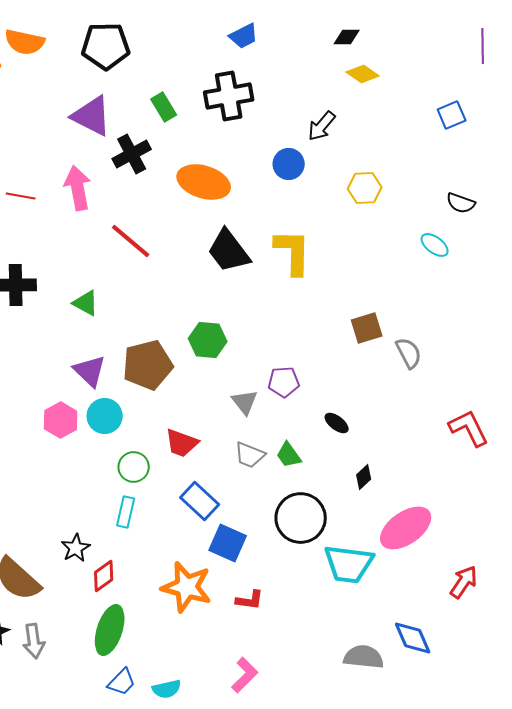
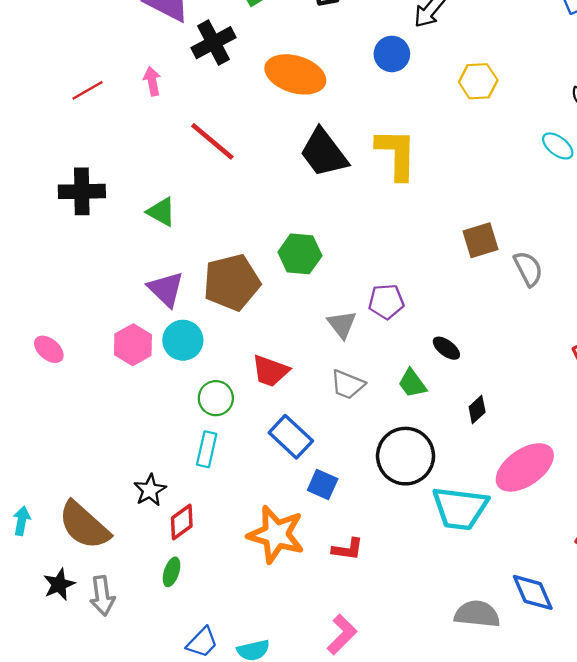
pink arrow: (78, 188) -> (152, 81), size x0.6
red line: (21, 196) -> (87, 90), turned -40
green trapezoid: (289, 455) -> (412, 383), moved
blue square: (228, 543) -> (323, 484), size x0.7
green ellipse: (110, 630) -> (172, 572), moved, size x0.5

